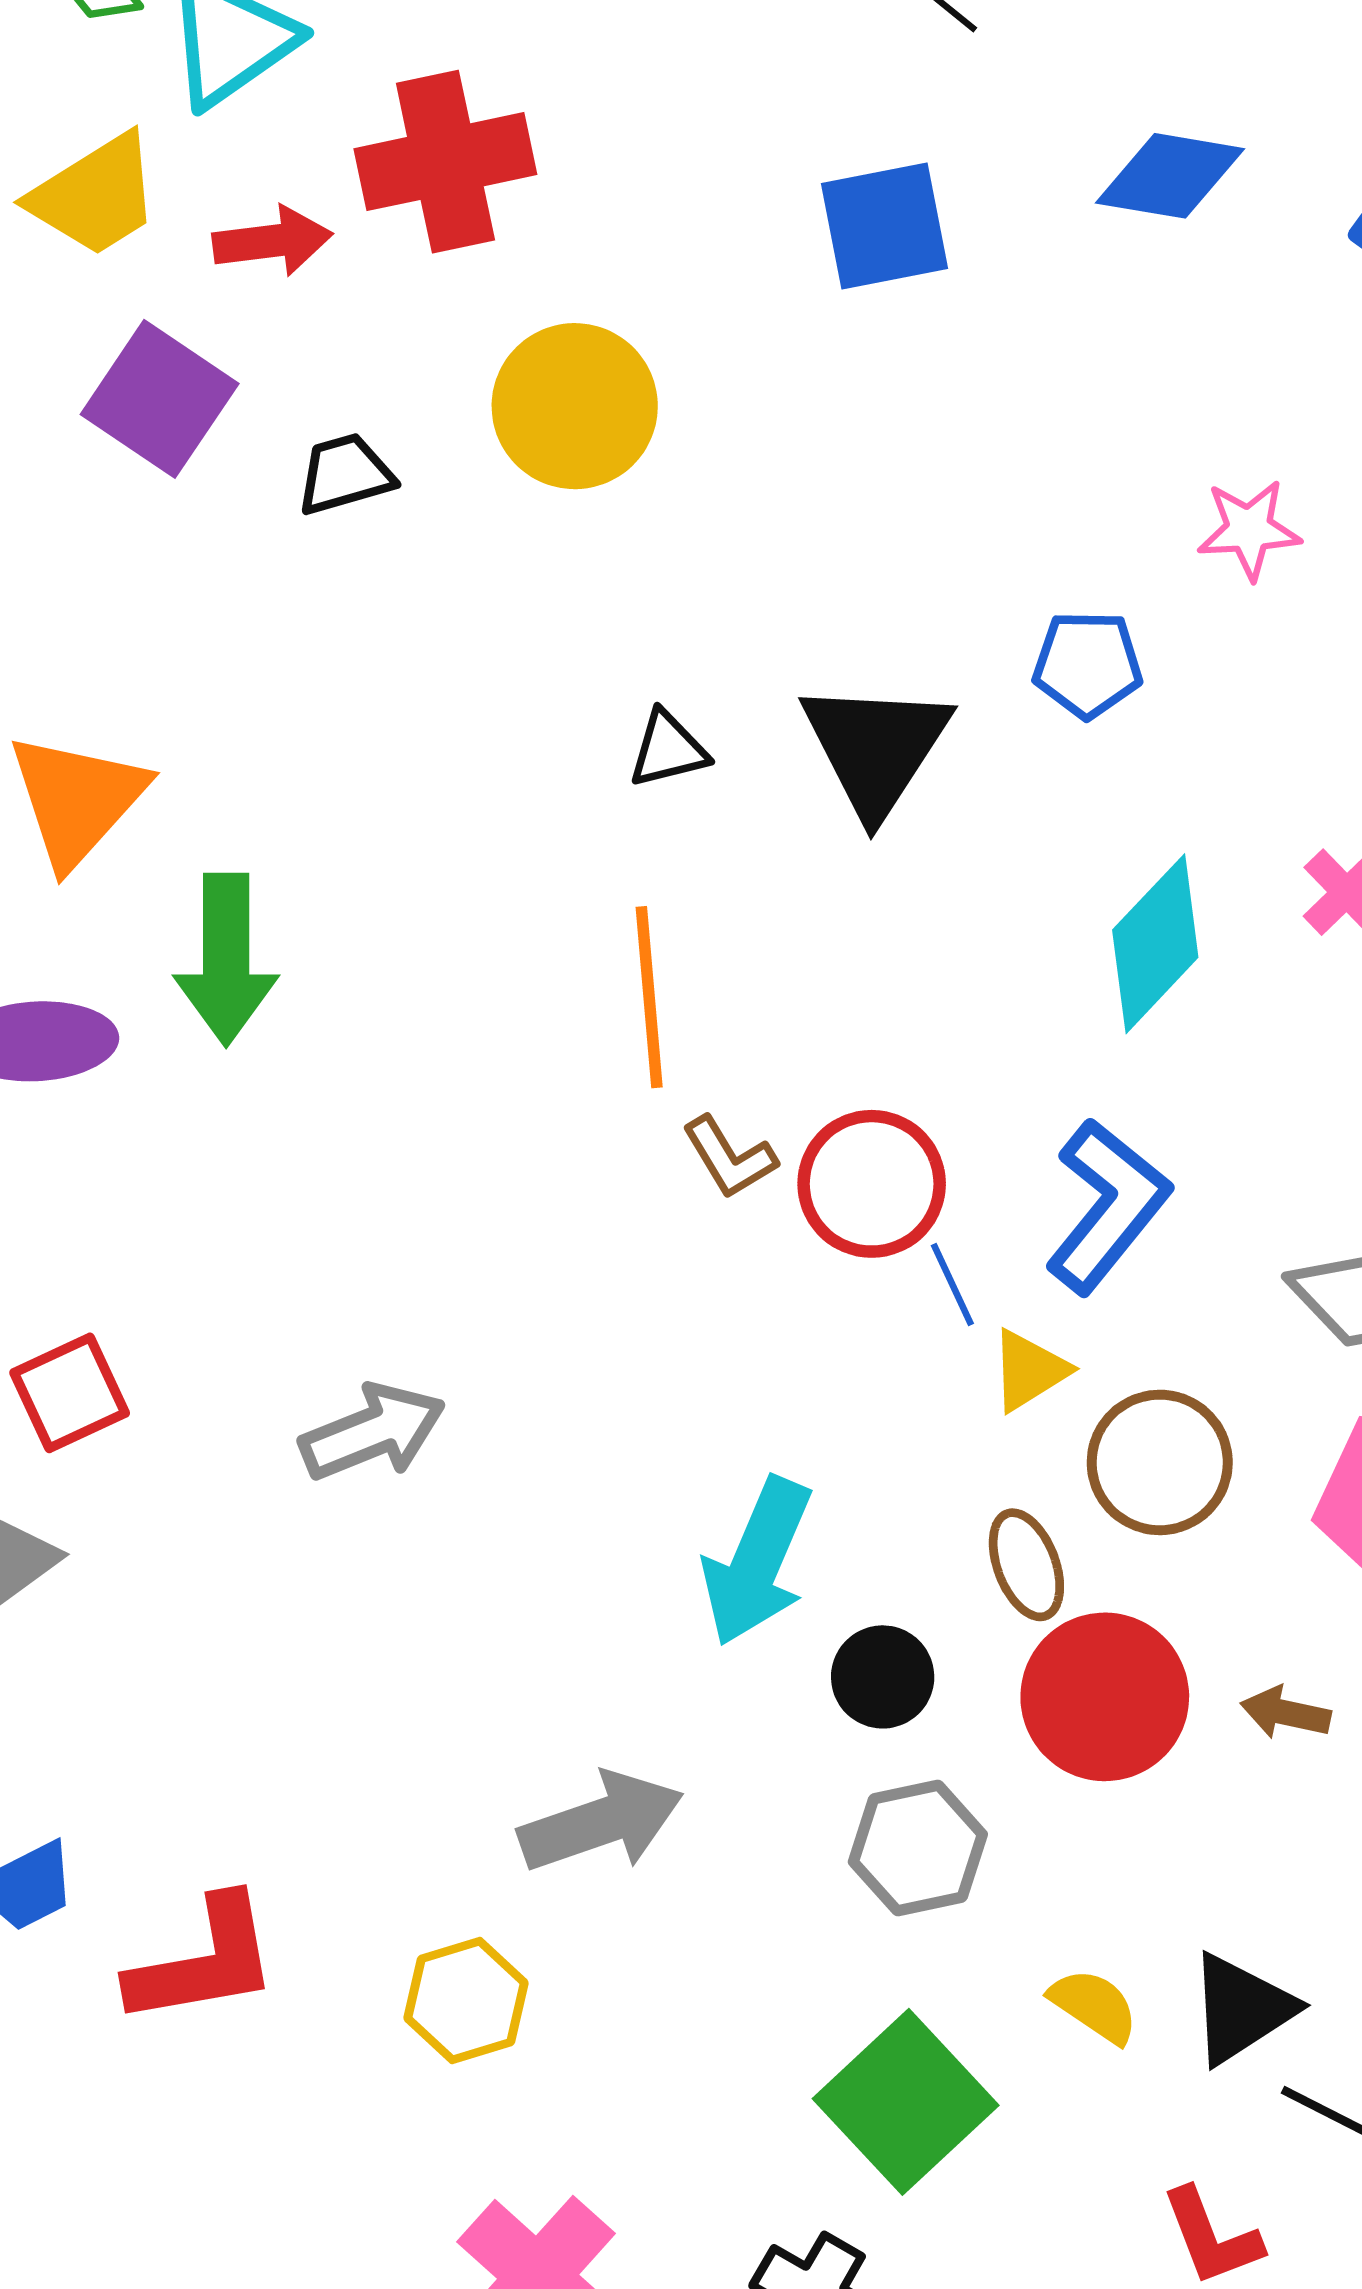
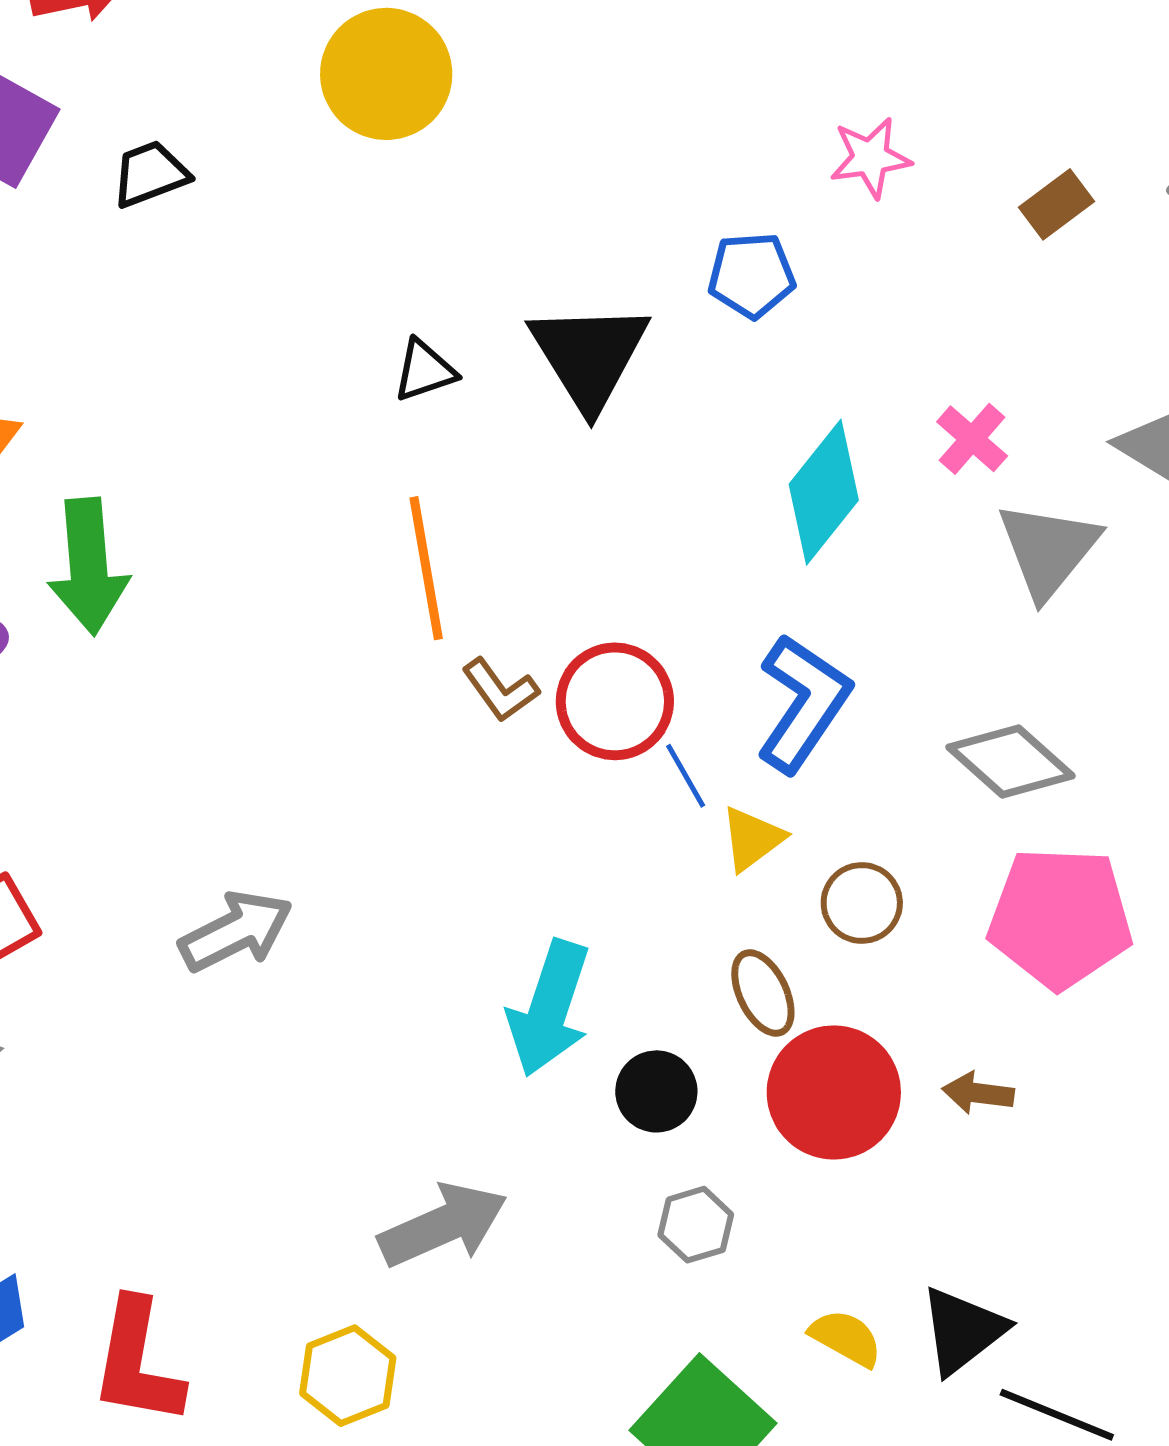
yellow circle: (575, 406) -> (386, 74), moved
brown circle: (1160, 1462) -> (862, 903), size x0.7
gray hexagon: (918, 1848) -> (696, 1225), size x0.7
red L-shape: (204, 1961) -> (137, 1362), turned 115

